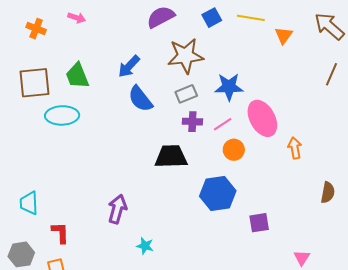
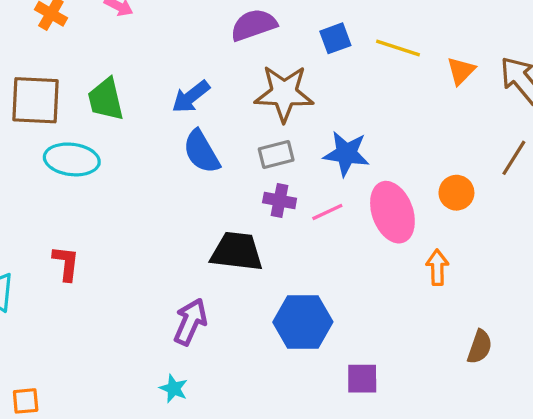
orange triangle: (284, 35) -> (461, 71), moved
orange circle: (234, 150) -> (456, 193), moved
purple arrow: (117, 209) -> (190, 322), moved
red L-shape: (60, 233) -> (66, 263), moved

